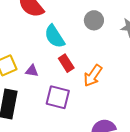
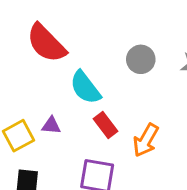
purple triangle: (32, 71) -> (51, 125), moved

